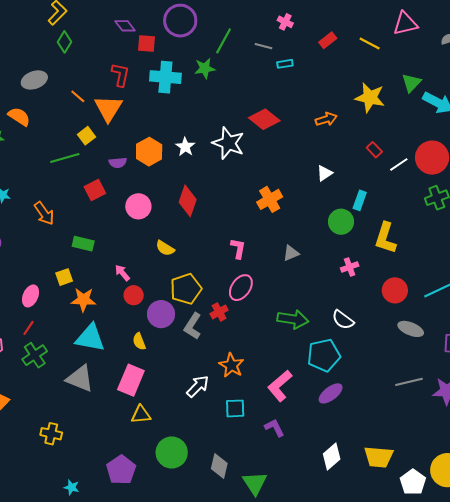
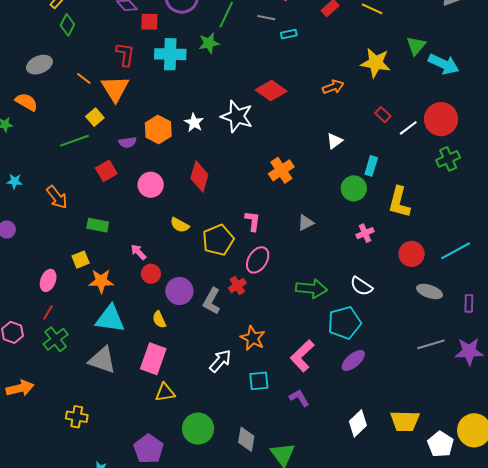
yellow pentagon: (186, 289) -> (218, 240), moved

